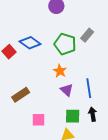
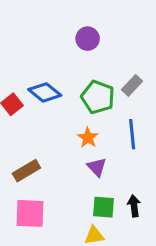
blue line: (89, 88) -> (132, 134), moved
pink square: (39, 120) -> (30, 213), moved, size x1.5

